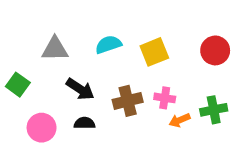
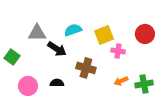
black arrow: (80, 89) -> (57, 49), moved
pink cross: (165, 98) -> (118, 51), moved
brown cross: (128, 101) -> (86, 68), turned 30
green cross: (214, 110) -> (144, 84), moved

